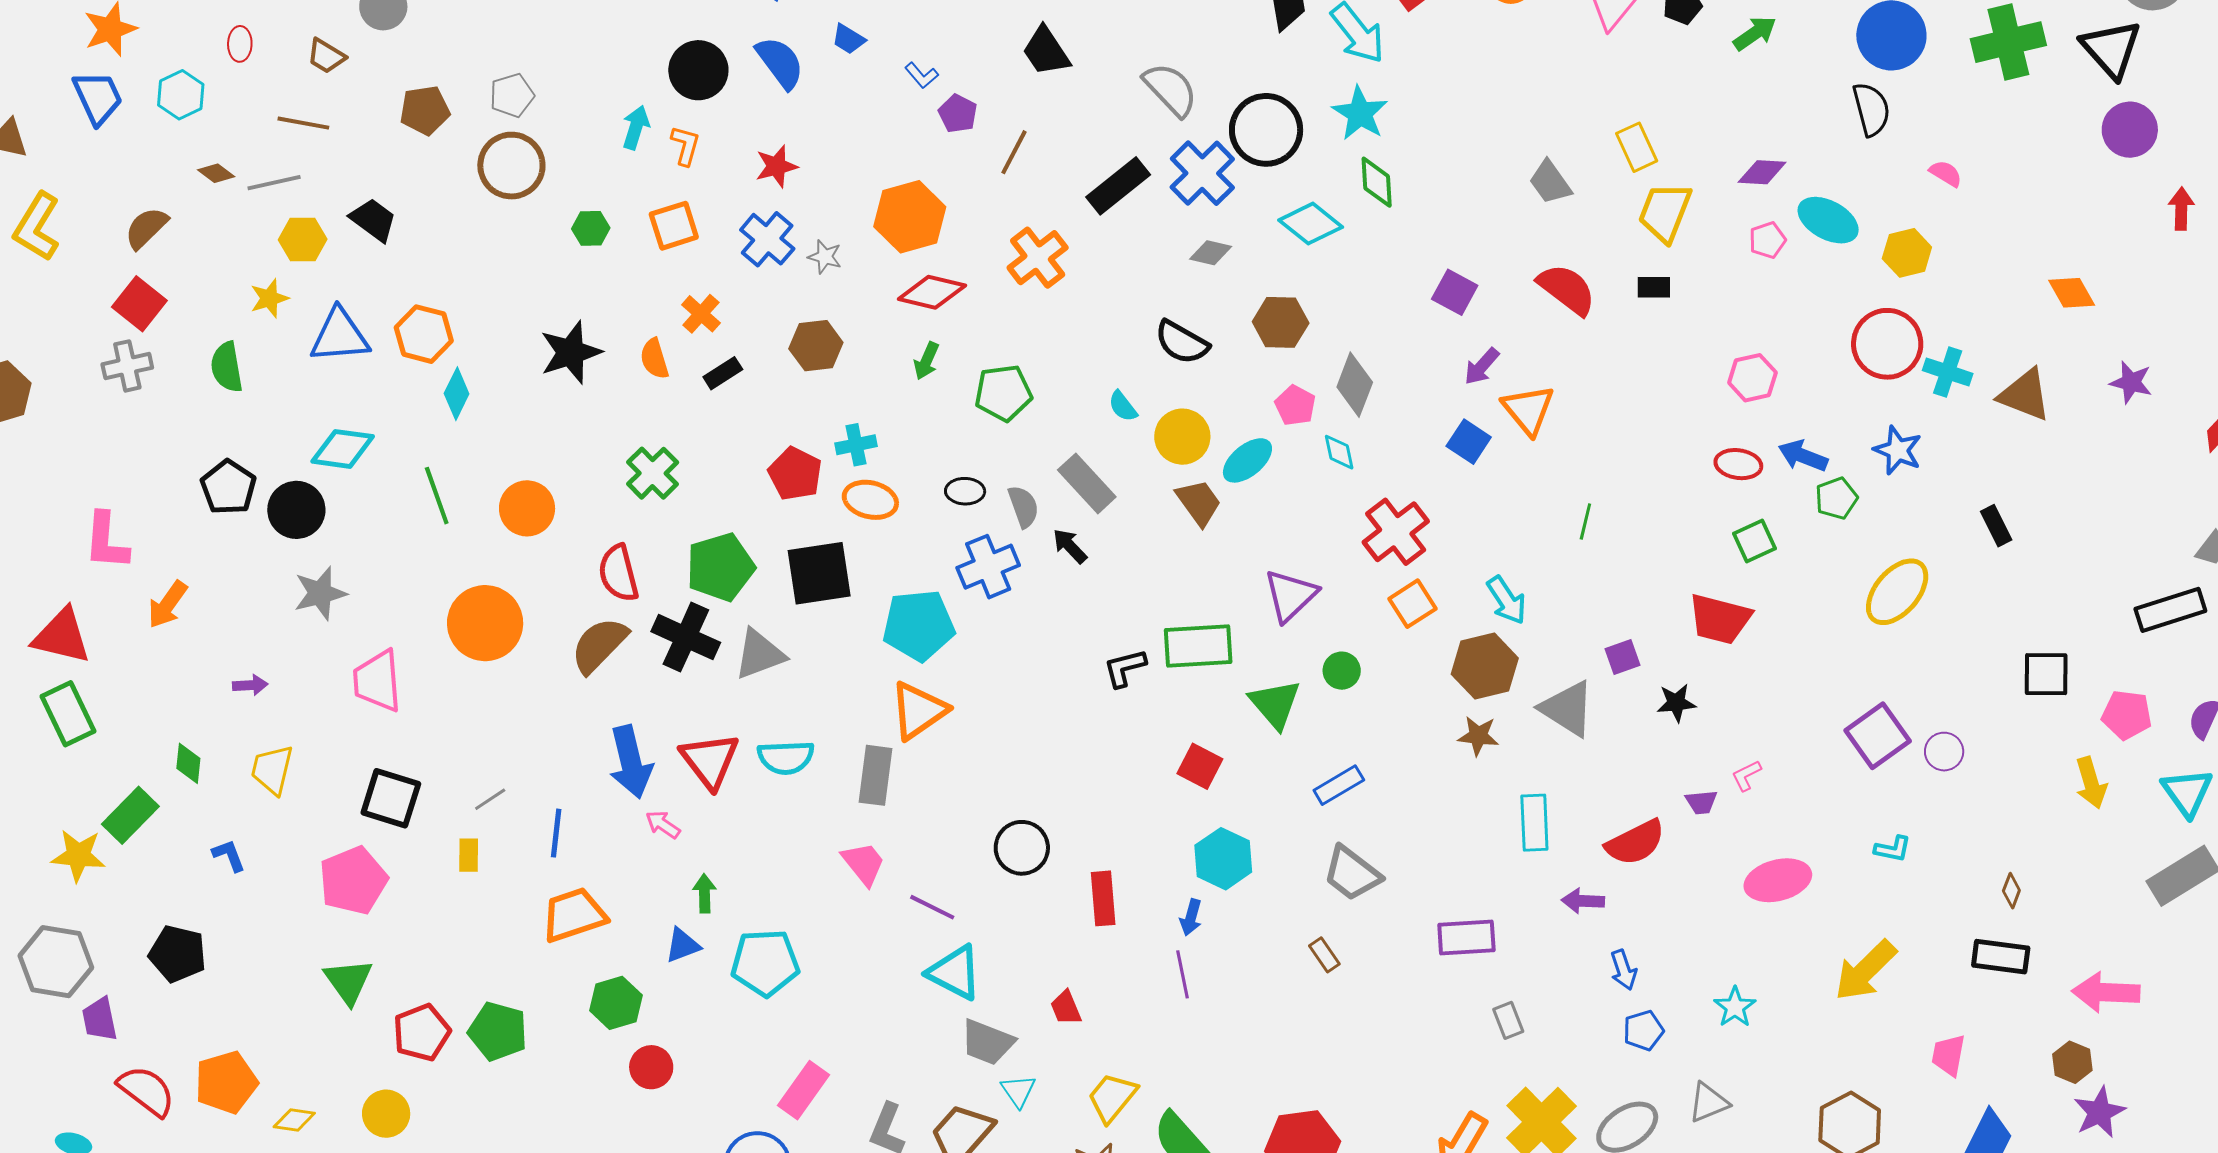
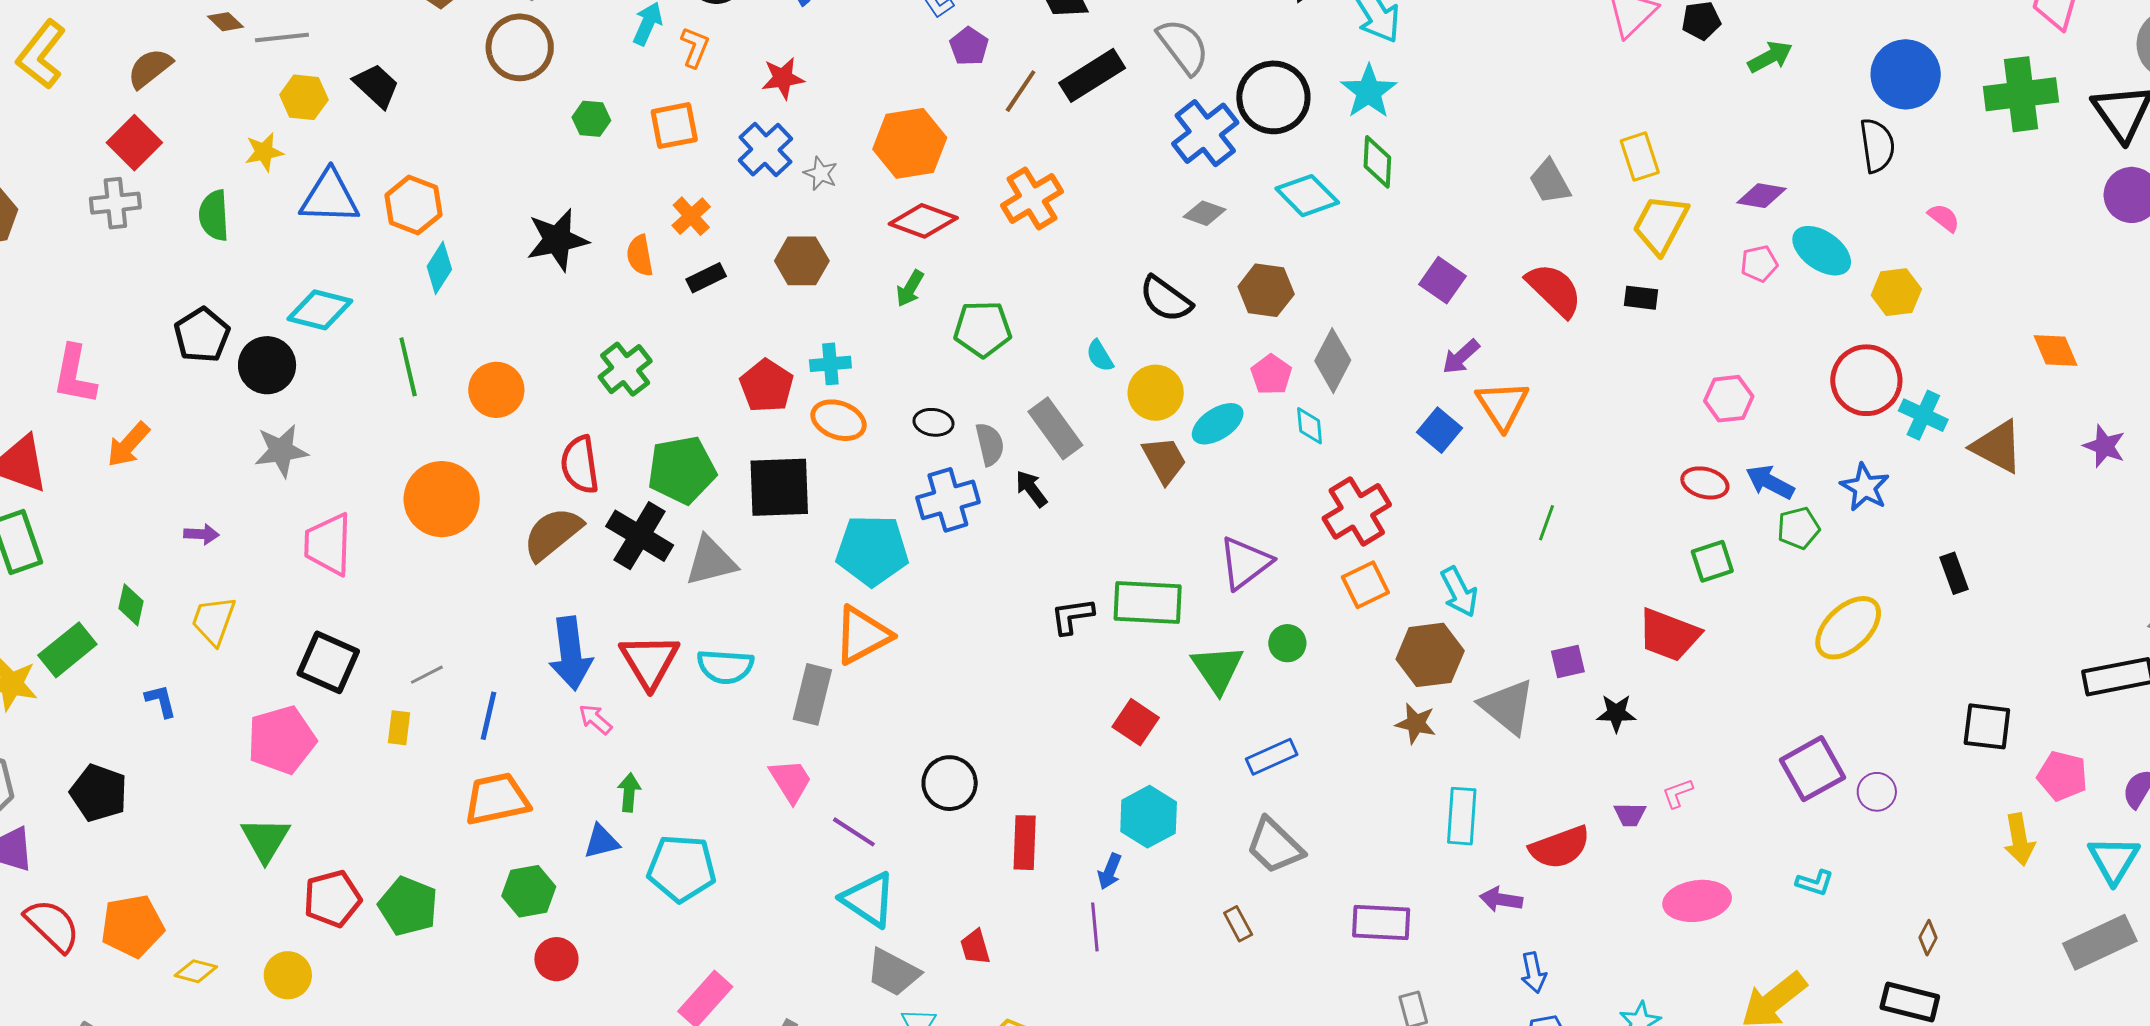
black rectangle: (1118, 186) -> (1092, 75), moved

